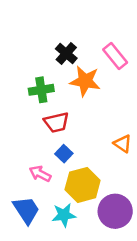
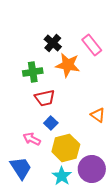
cyan star: (64, 215) -> (62, 176), moved, turned -30

